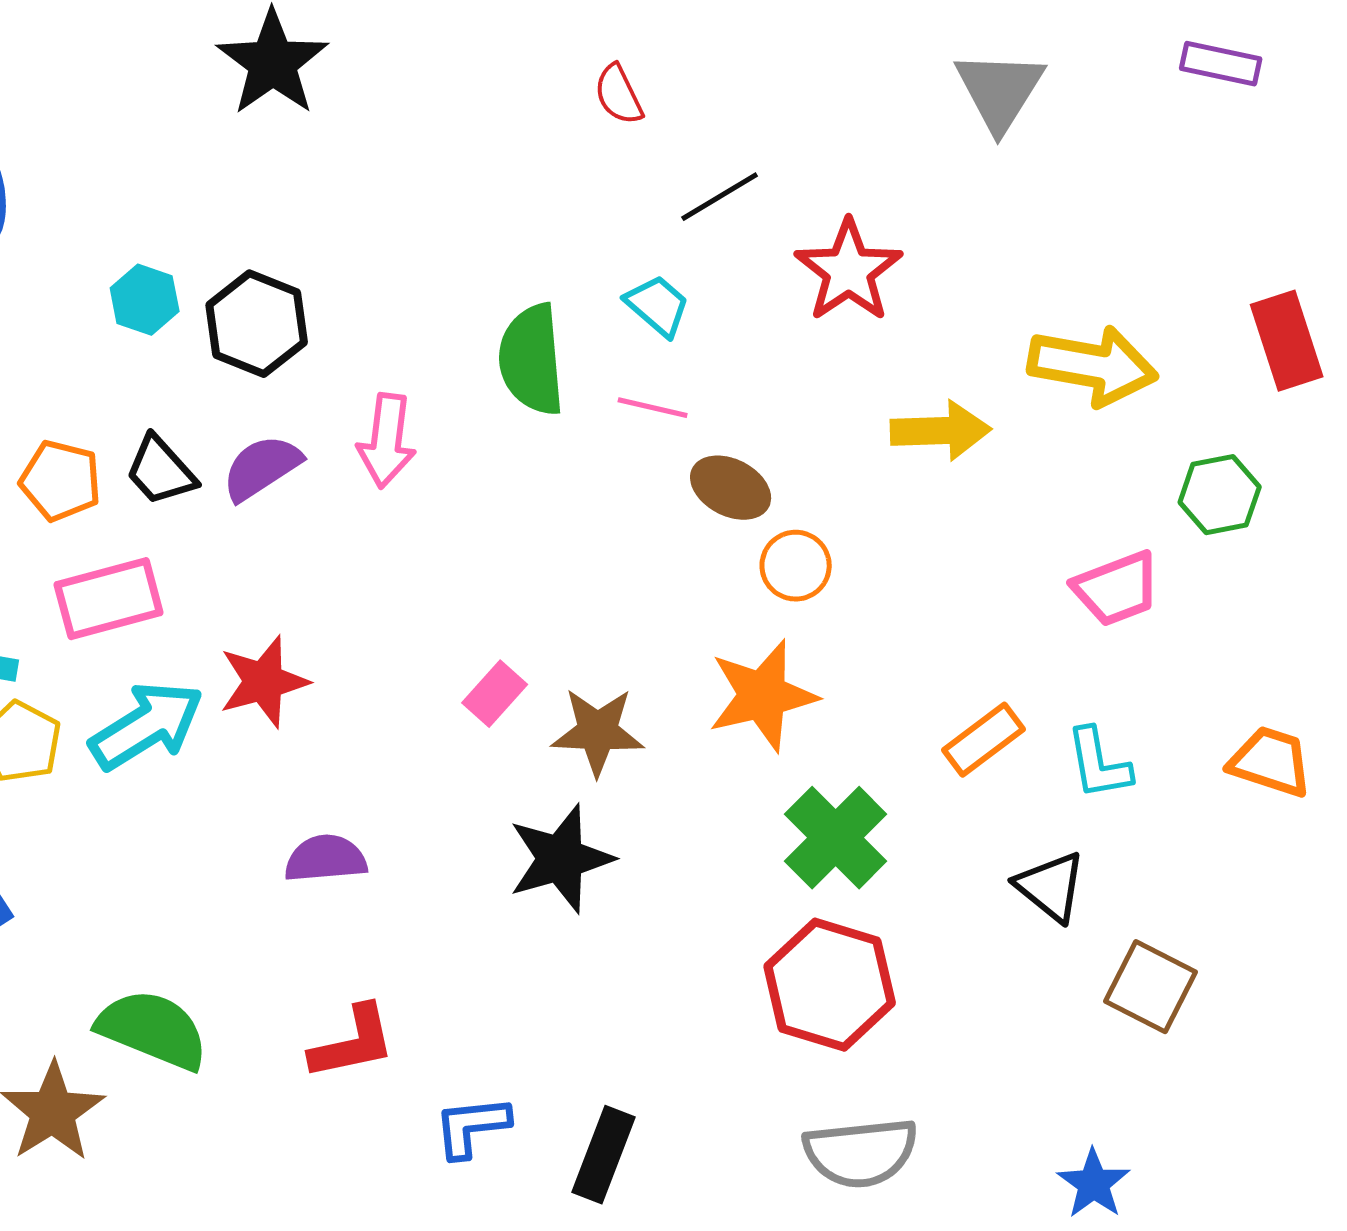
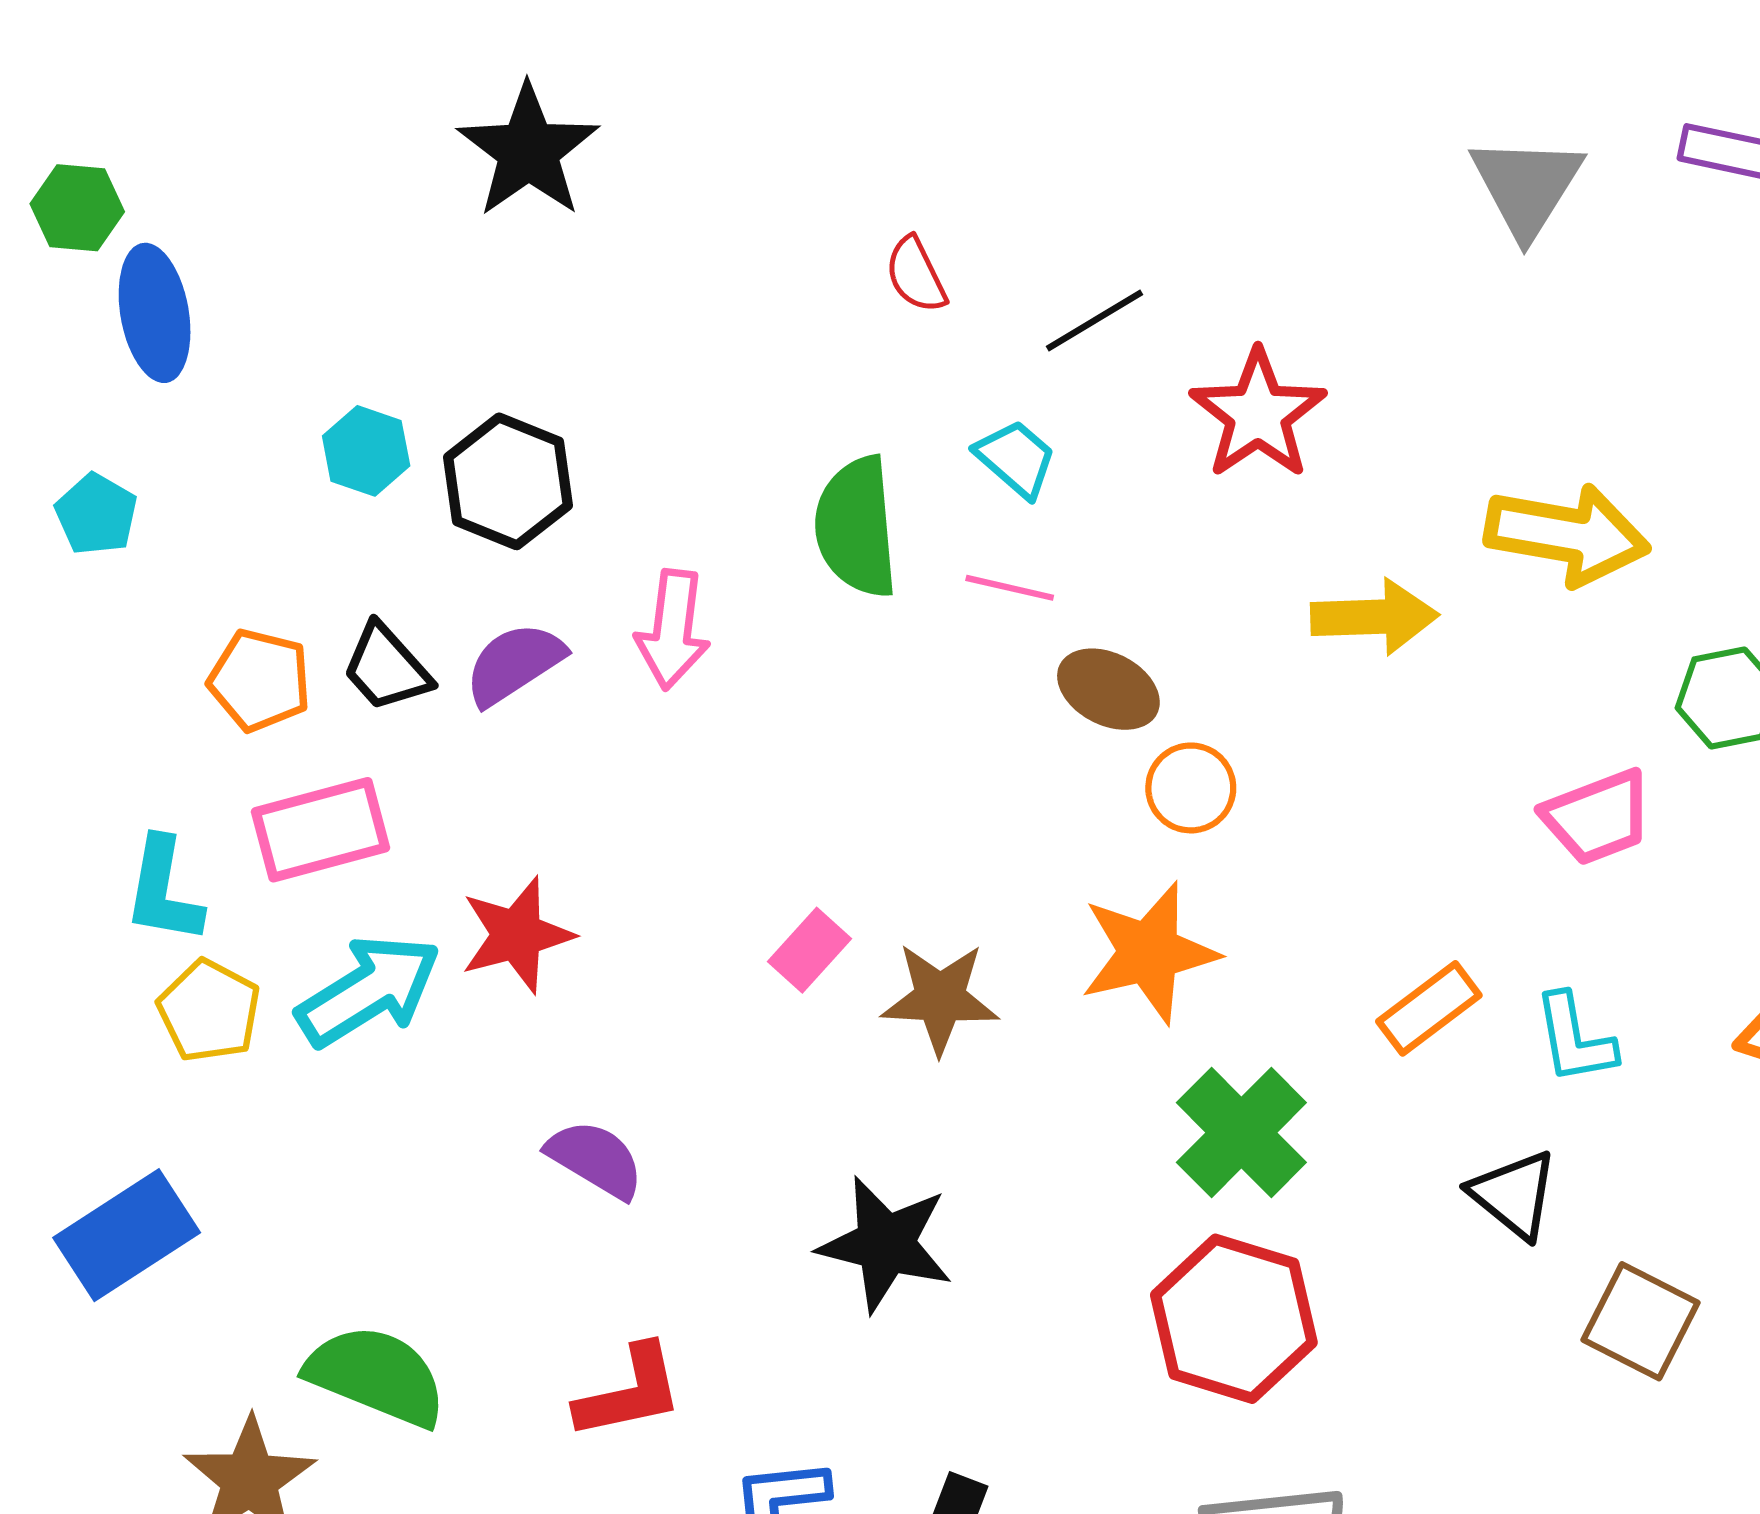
gray triangle: (1000, 91) -> (1526, 186), moved
red semicircle: (619, 95) -> (916, 275), moved
purple semicircle: (326, 859) -> (595, 1159), turned 36
black star: (561, 859) -> (885, 1244), moved, turned 30

